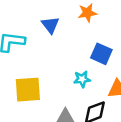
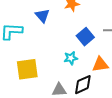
blue square: (101, 54) -> (85, 37), turned 30

